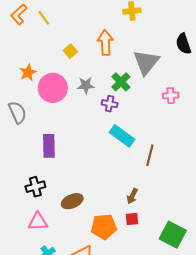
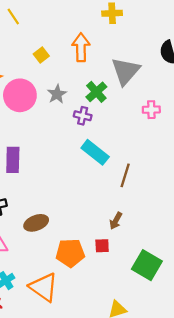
gray star: (86, 85) -> (57, 94), turned -30
brown arrow: (132, 196) -> (116, 221), moved

